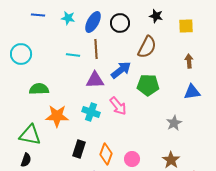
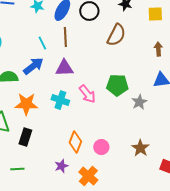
cyan line: (73, 55) -> (42, 43), turned 56
blue arrow: (121, 70) -> (33, 66), moved
green pentagon: (148, 85) -> (117, 85), moved
gray star: (174, 123) -> (139, 102), moved
black rectangle: (79, 149) -> (25, 137), moved

